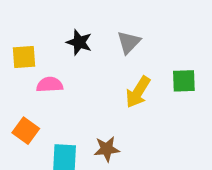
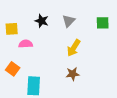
green square: (184, 81) -> (103, 23), moved
brown star: (107, 149) -> (73, 74), moved

